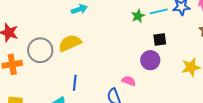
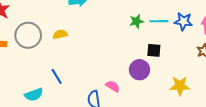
yellow semicircle: (70, 43) -> (60, 34), size x0.6
blue line: (75, 83) -> (57, 76), turned -49

